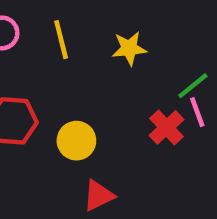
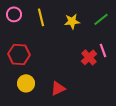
green line: (193, 86) -> (101, 19), moved
yellow circle: (76, 141) -> (26, 83), moved

